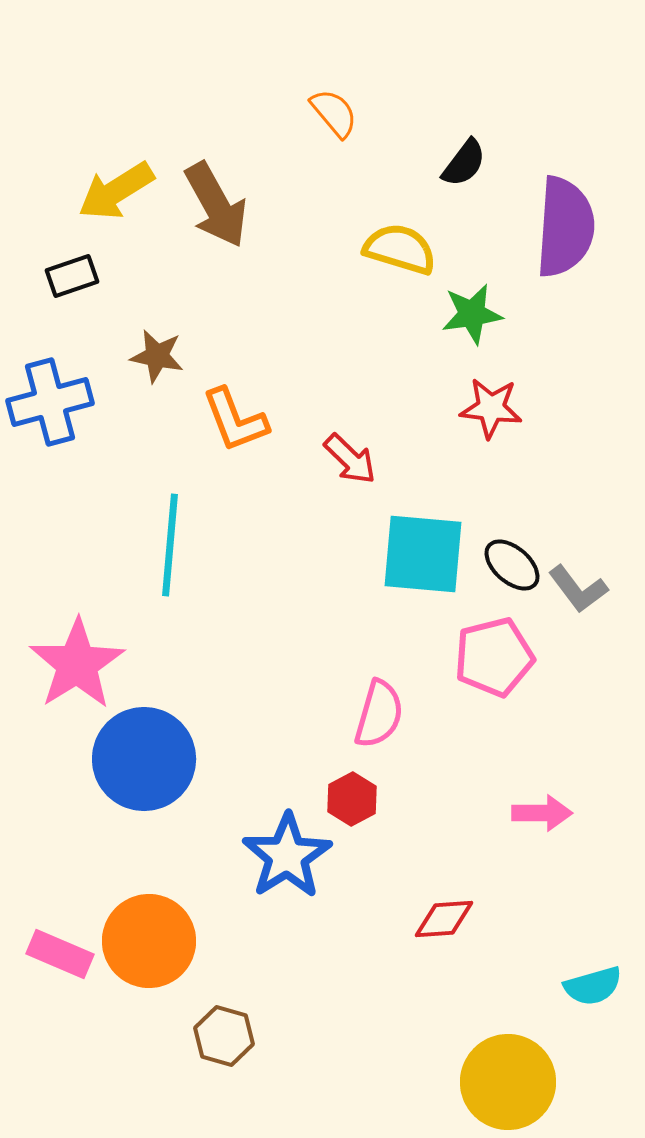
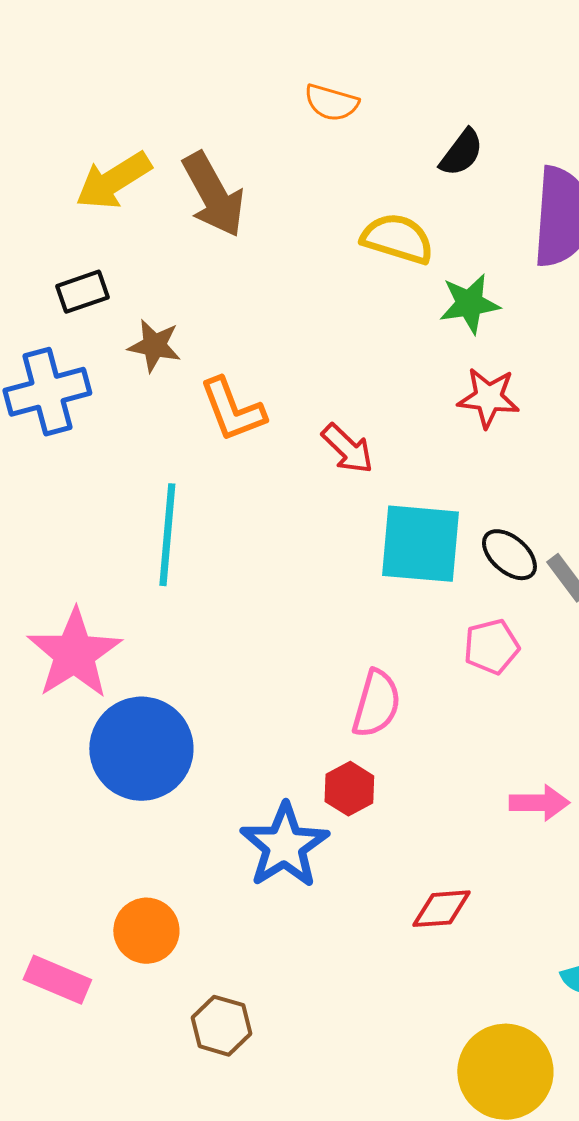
orange semicircle: (334, 113) -> (331, 103), turned 146
black rectangle: (72, 276) -> (82, 292), moved
pink pentagon: (494, 657) -> (491, 647), size x0.7
orange circle: (149, 941) -> (146, 931), size x0.7
pink rectangle: (60, 954) -> (57, 980), moved

